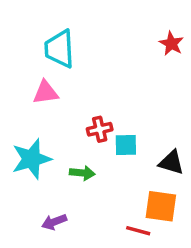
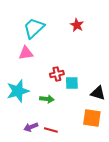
red star: (171, 44) -> (77, 25), moved
cyan trapezoid: (59, 49) -> (34, 28), turned 50
red line: (138, 231) -> (51, 130), moved

